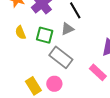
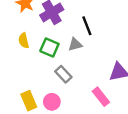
gray rectangle: (61, 57) -> (63, 74), size x0.7

